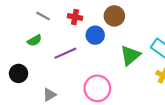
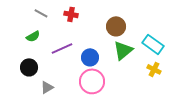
brown circle: (114, 16) -> (116, 26), moved
blue circle: (95, 35) -> (90, 57), moved
black circle: (19, 73) -> (29, 67), moved

